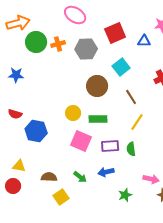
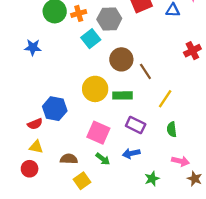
cyan square: (121, 67) -> (91, 39), moved
brown line: (131, 97) -> (145, 71), moved
yellow circle: (73, 113) -> (95, 89), size x1.5
red semicircle: (15, 114) -> (35, 124), moved, turned -40
pink square: (81, 141) -> (98, 133), moved
purple rectangle: (110, 146) -> (136, 125), turned 30
green semicircle: (131, 149) -> (172, 129), moved

